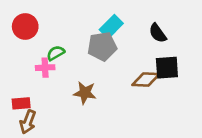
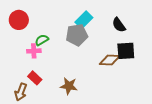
brown star: (85, 93) -> (69, 86), moved
red rectangle: (21, 103) -> (35, 78), moved, turned 48

